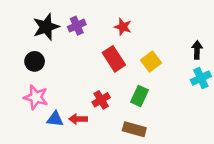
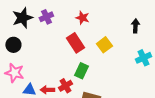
black arrow: (197, 50) -> (135, 26), moved
green rectangle: (139, 96) -> (81, 71), moved
red cross: (101, 100) -> (65, 86), moved

